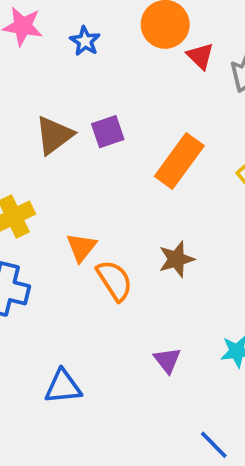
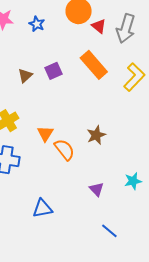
brown triangle: (54, 135) -> (25, 75), size x0.7
orange rectangle: (179, 161) -> (94, 65), moved, turned -72
blue line: (214, 445) -> (109, 231), moved

